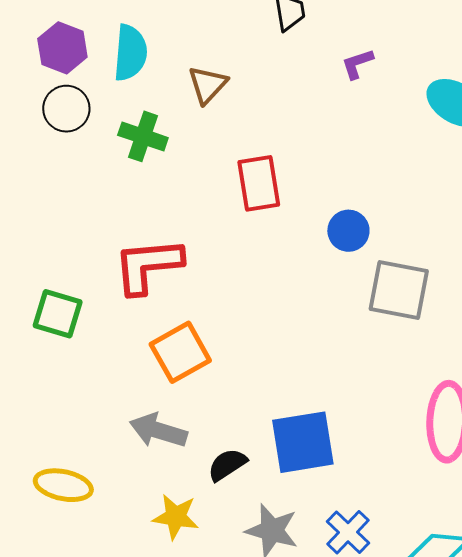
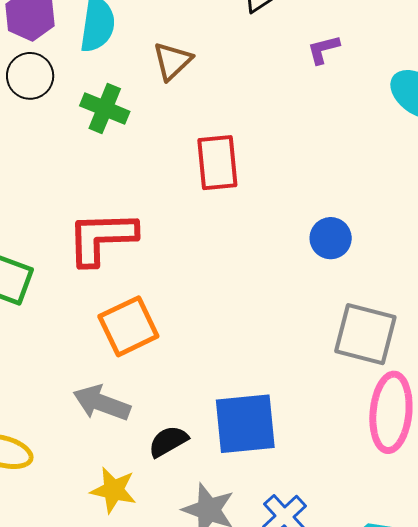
blue circle: (348, 231) -> (331, 238), moved
gray square: (399, 290) -> (365, 334), moved

